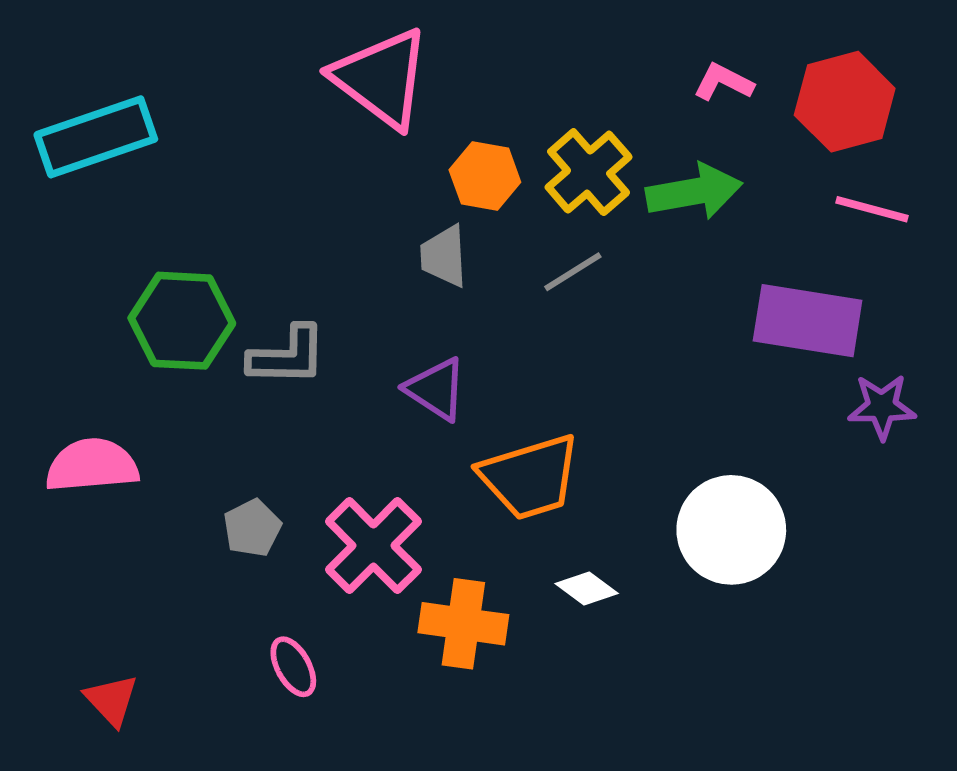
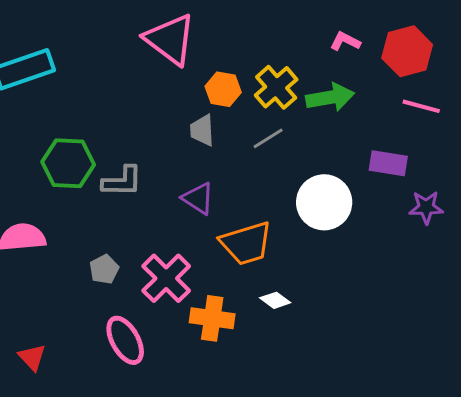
purple rectangle: (808, 321) -> (388, 163), size x0.7
white circle: (731, 530) -> (324, 202), moved
pink ellipse: (293, 667) -> (125, 340), size x1.6

